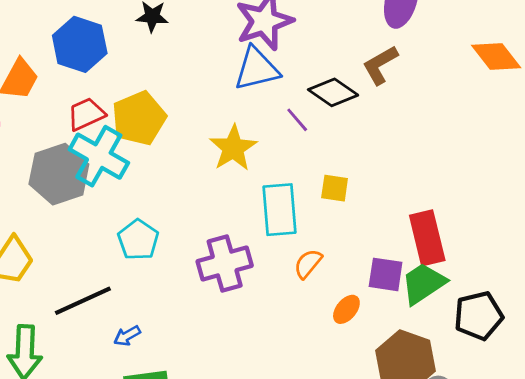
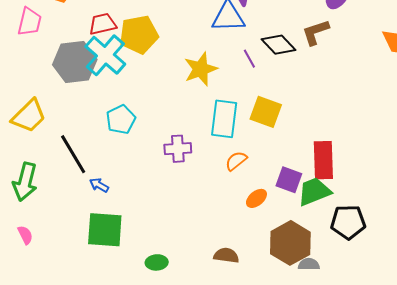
yellow square: (335, 188) -> (266, 112), size x1.5
purple cross: (225, 264) -> (178, 149), size x0.7
black line: (83, 301) -> (73, 154), turned 72
blue arrow: (127, 336) -> (99, 185), turned 48

